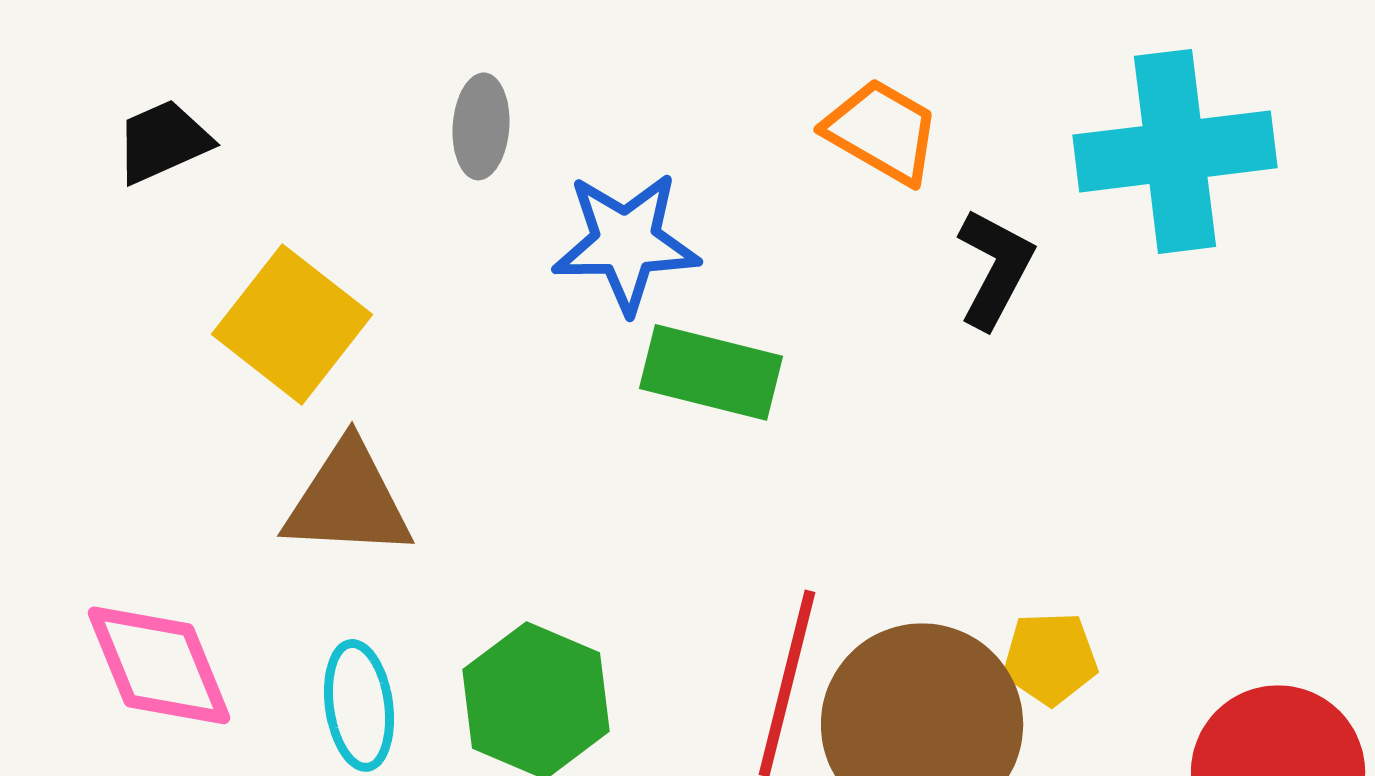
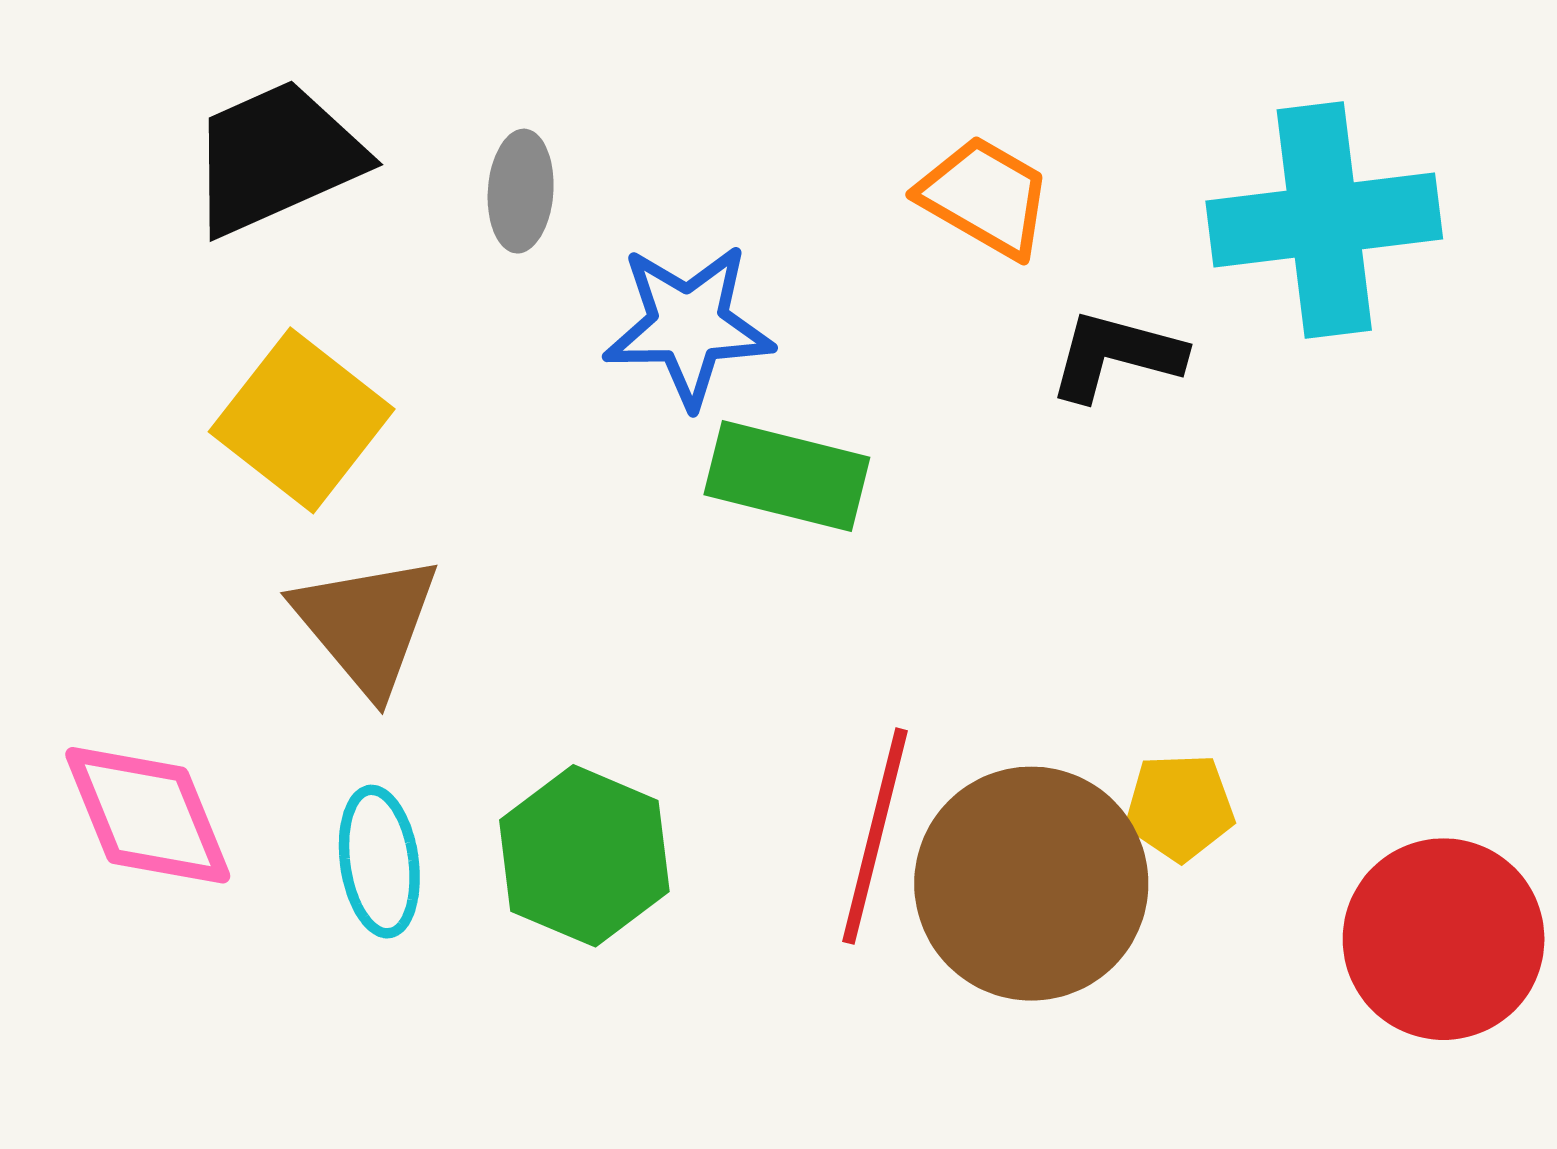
black trapezoid: (163, 141) -> (276, 157), moved, size x1.6
black L-shape: (995, 268) -> (1116, 356), turned -103
brown triangle: (348, 500) -> (367, 624), turned 47

